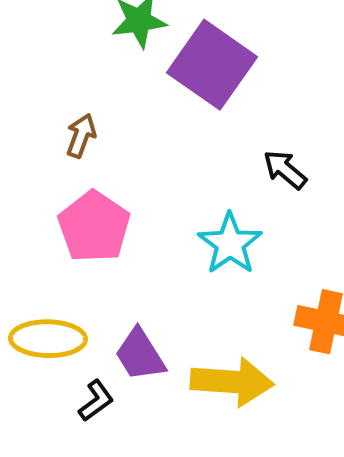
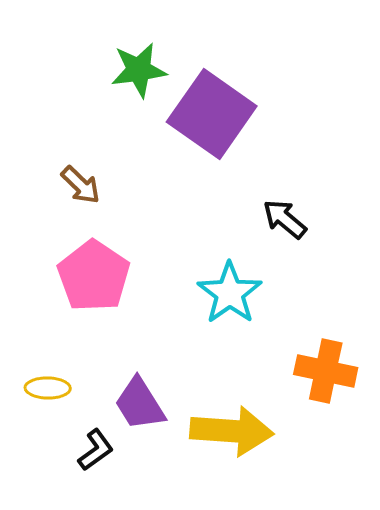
brown arrow: (81, 136) -> (81, 185), turned 114
yellow ellipse: (48, 339) -> (48, 388), size x0.6

